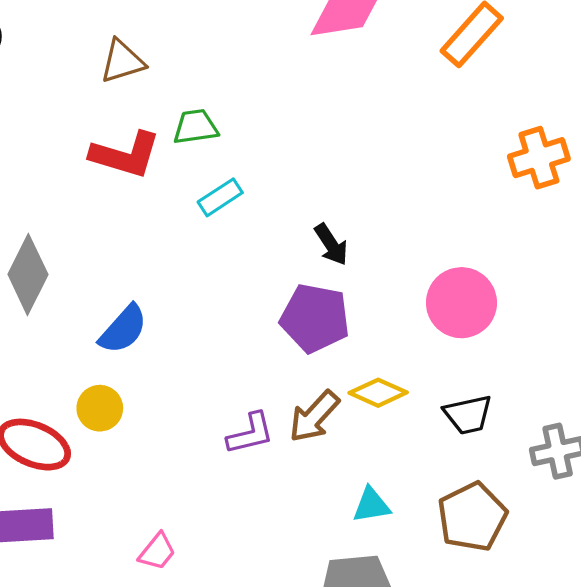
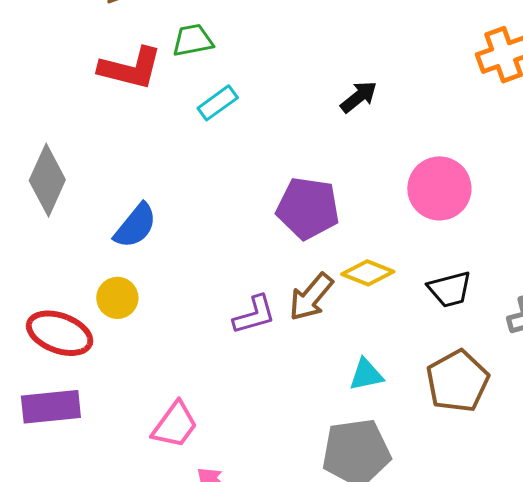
black arrow: (331, 245) -> (359, 97), moved, turned -93
pink trapezoid: (157, 552) -> (175, 425), size x1.4

